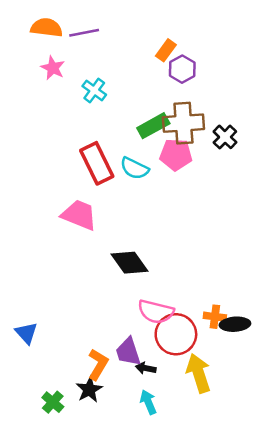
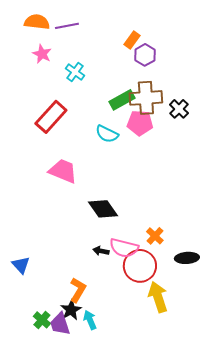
red rectangle: (97, 163) -> (51, 117), moved, turned 68
orange cross: (215, 317) -> (155, 236), moved, turned 36
purple trapezoid: (128, 352) -> (60, 324), moved
black arrow: (146, 368) -> (101, 251), moved
cyan arrow: (148, 402) -> (90, 320), moved

